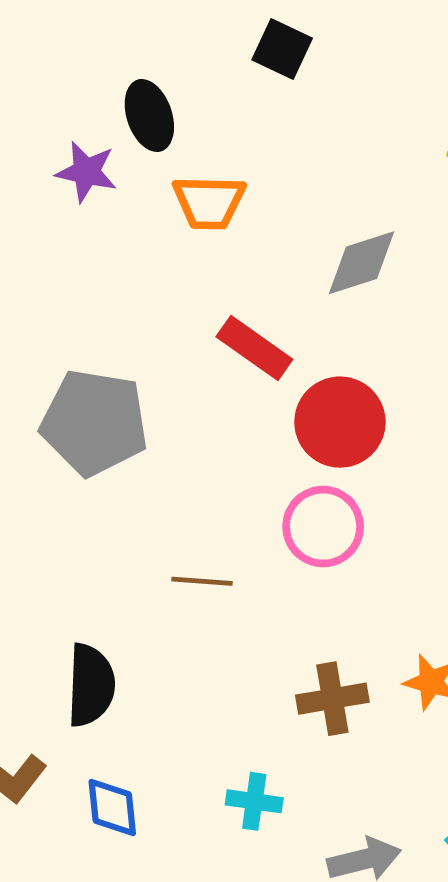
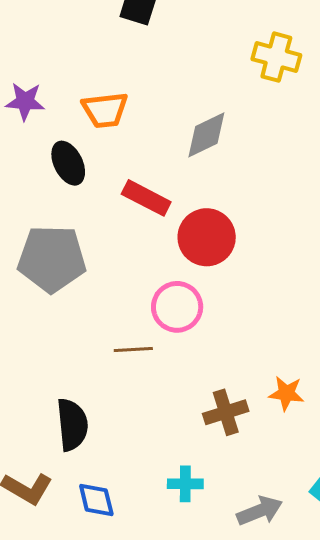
black ellipse: (149, 116) -> (68, 163), moved
pink circle: (323, 527) -> (177, 307), moved

